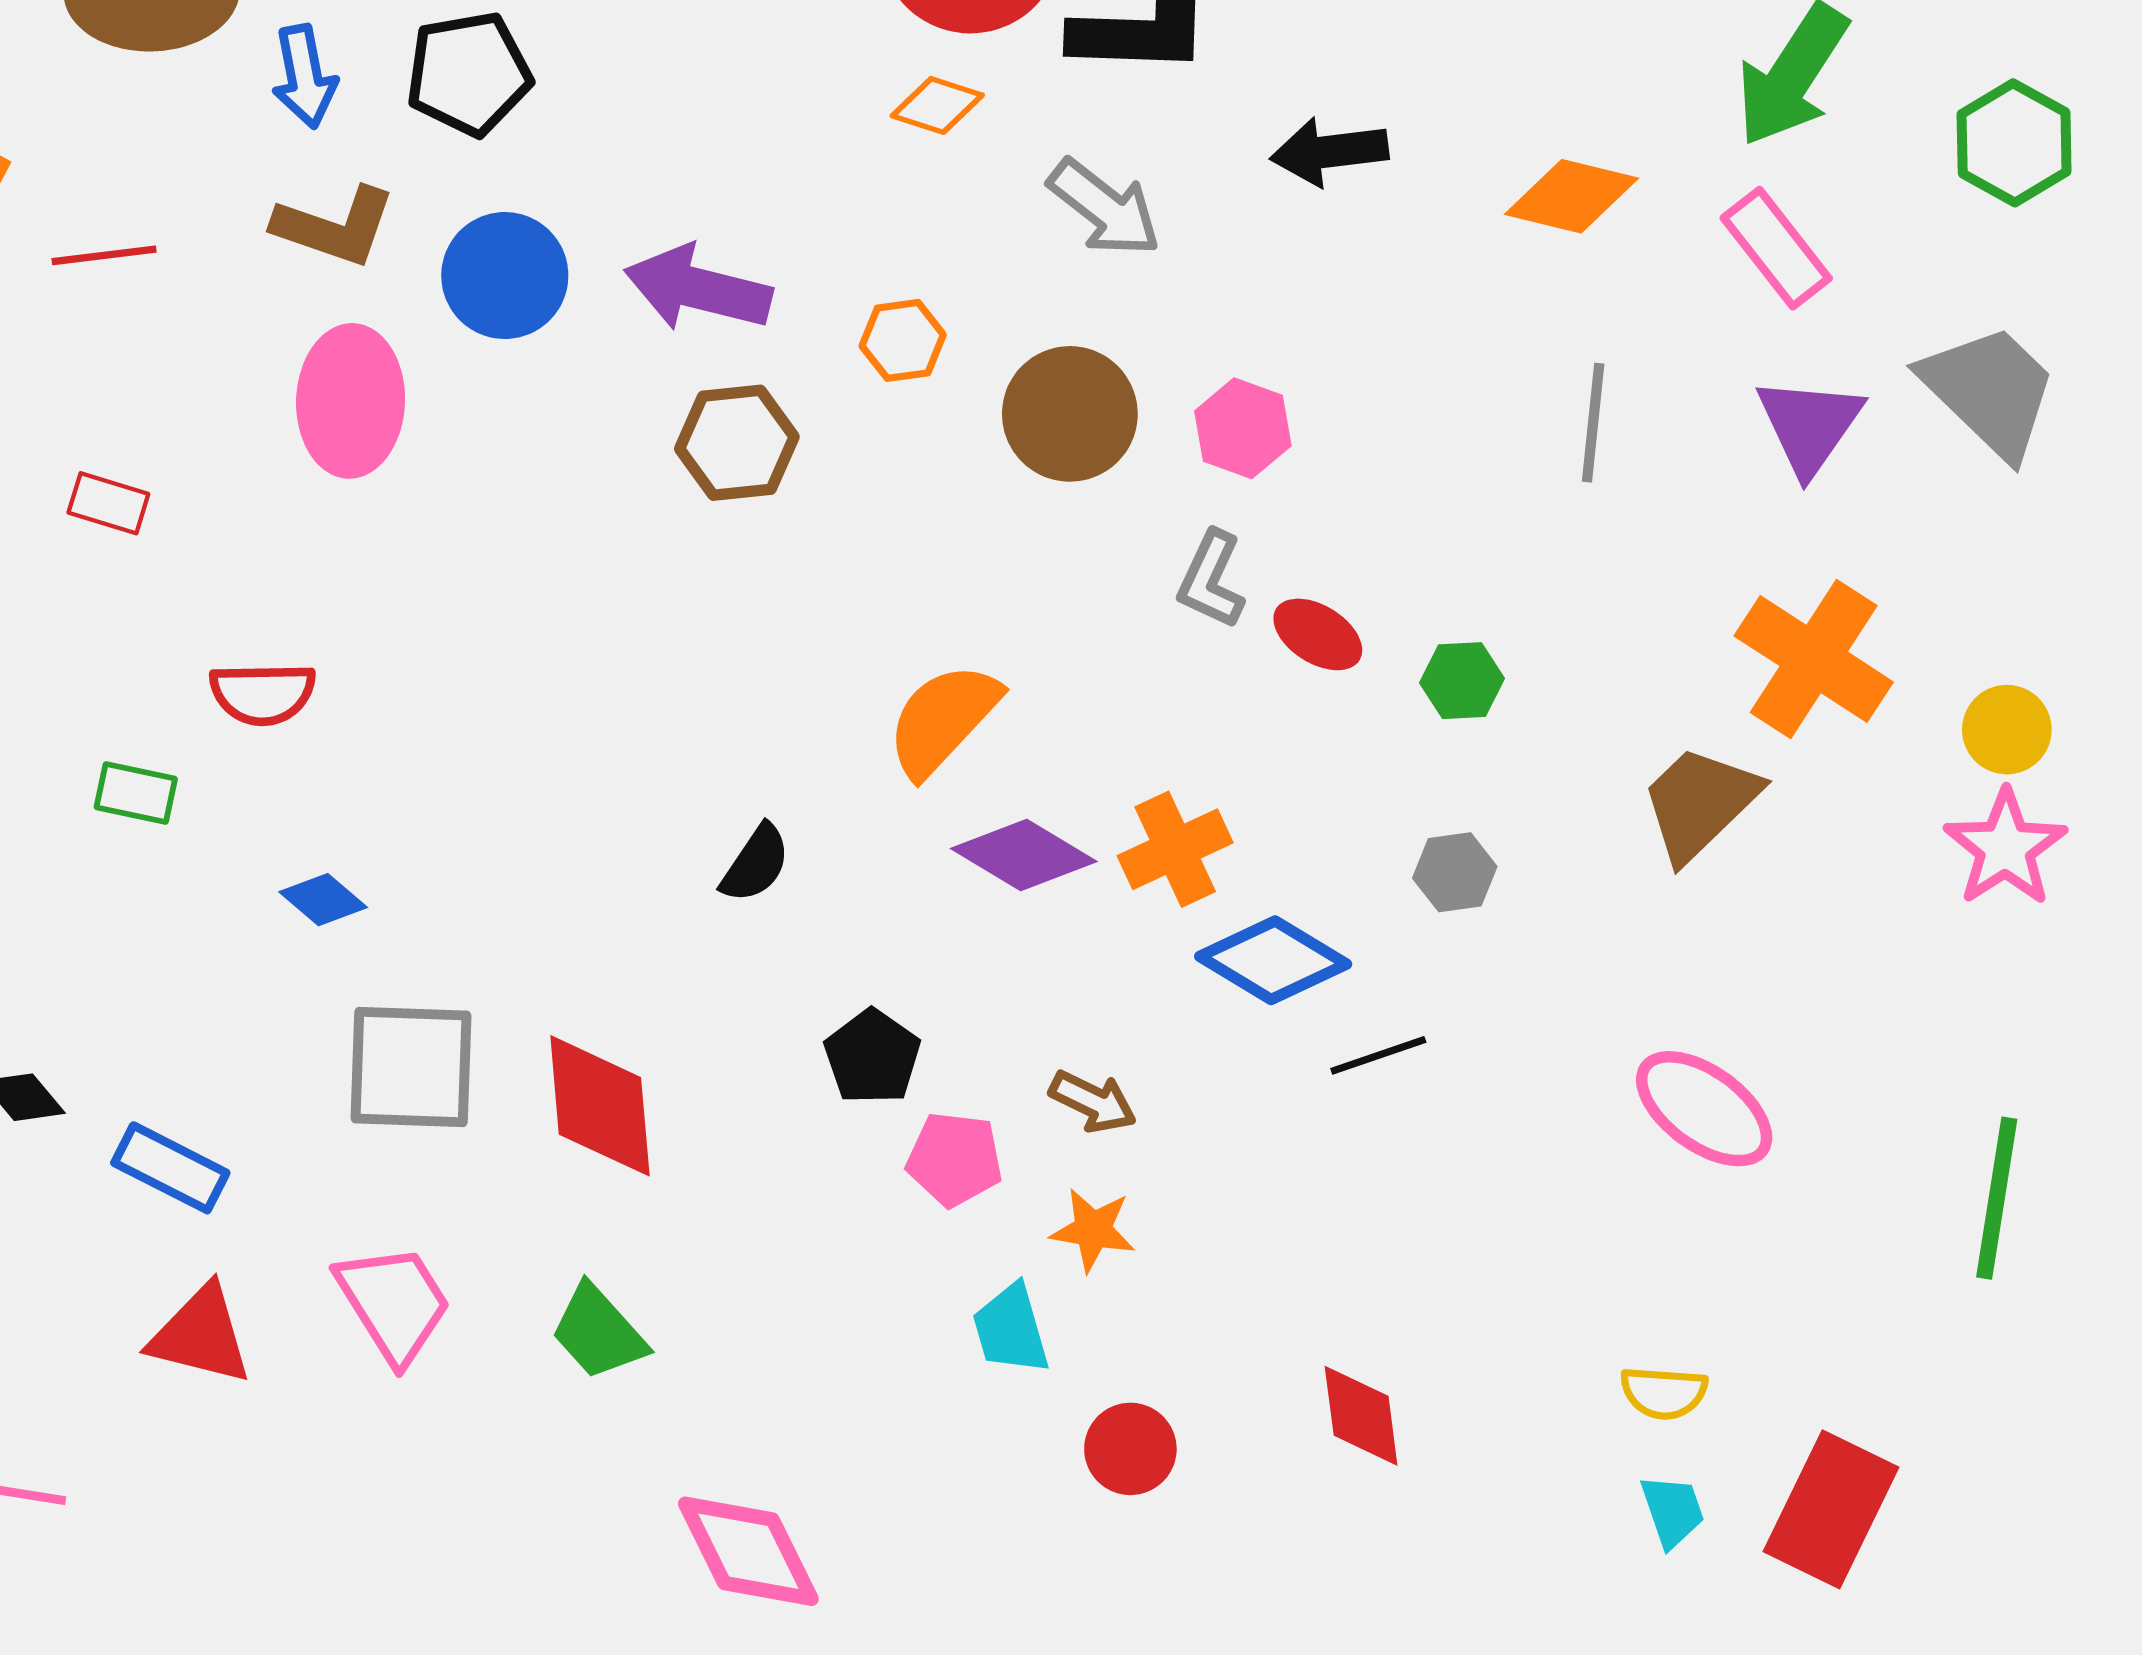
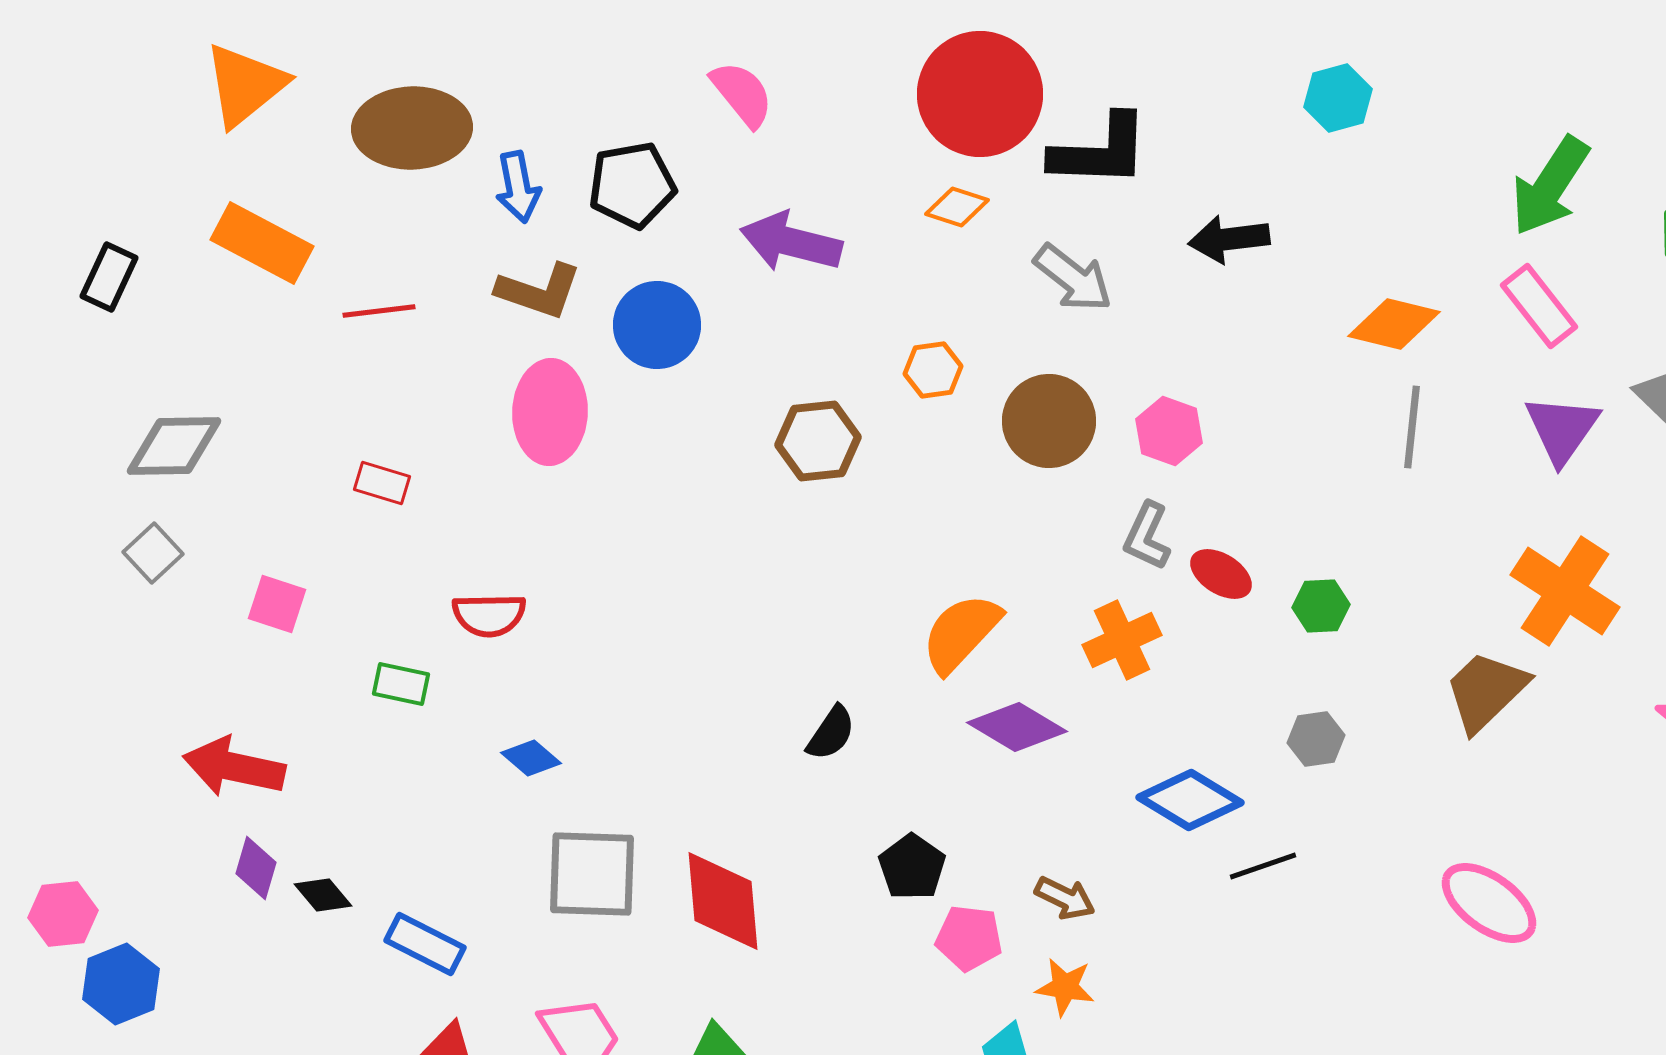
orange diamond: (1572, 196) -> (1394, 324), moved
purple arrow: (698, 288) -> (791, 242), moved
orange cross: (1175, 849) -> (1122, 640), moved

